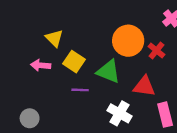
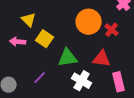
green triangle: (108, 71) -> (68, 58), moved, turned -30
purple line: (80, 90) -> (40, 78), moved, turned -48

